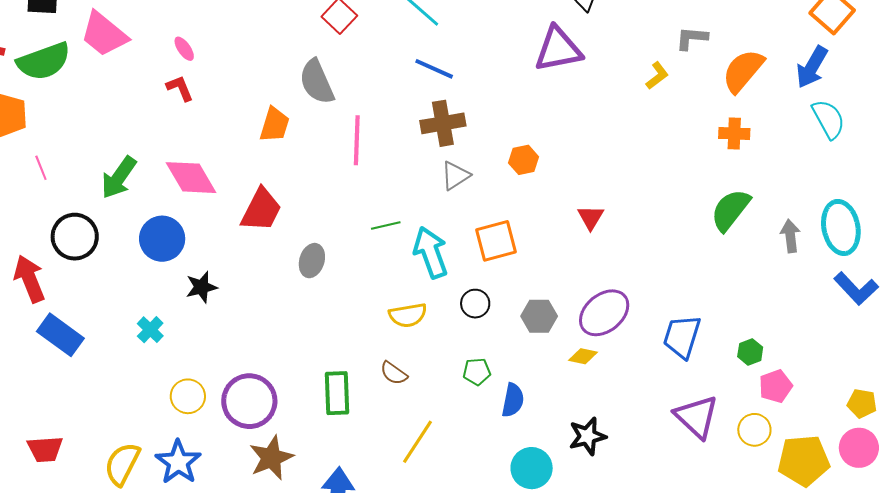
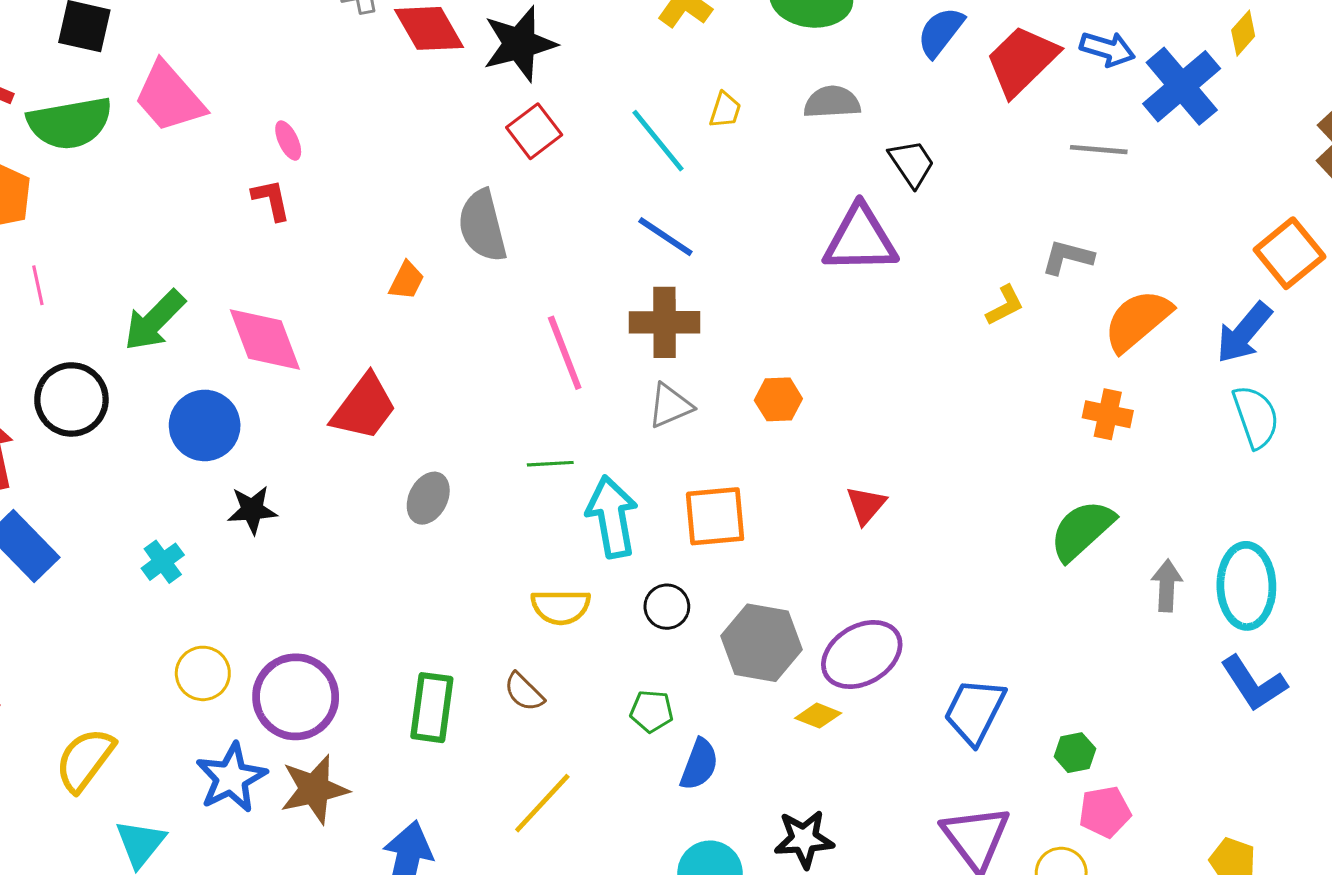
orange trapezoid: (275, 125) -> (407, 281), size x0.7
pink line: (357, 140) -> (565, 353), moved, turned -33
gray hexagon: (539, 316) -> (762, 643), size x1.4
blue star: (178, 462) -> (231, 778), moved

